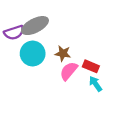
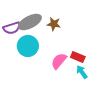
brown star: (63, 54) -> (54, 24), moved

